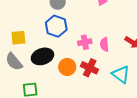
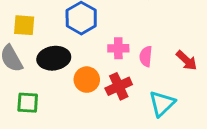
red cross: (90, 68) -> (119, 86), turned 30
cyan triangle: (121, 74) -> (162, 104), turned 30

